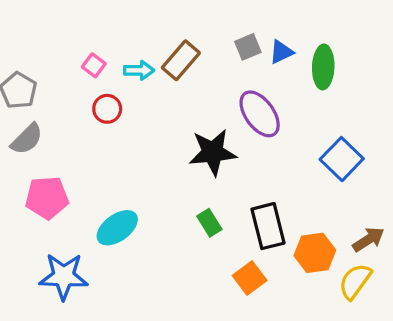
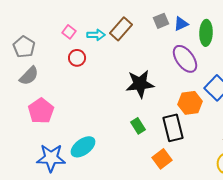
purple ellipse: (260, 114) -> (185, 59), moved
pink pentagon: (47, 198) -> (41, 111), turned -30
cyan ellipse: (117, 228) -> (83, 147), moved
orange hexagon: (315, 253) -> (190, 103), moved

